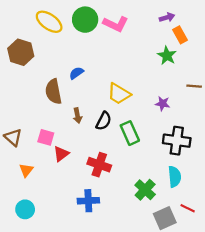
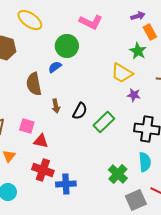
green circle: (85, 20) -> (67, 46), moved
yellow trapezoid: (119, 94) -> (122, 73), moved
green rectangle: (130, 133) -> (104, 122), turned 70
red triangle: (61, 154) -> (41, 141), turned 49
red cross: (99, 165) -> (43, 170), moved

